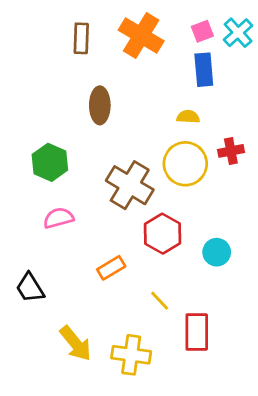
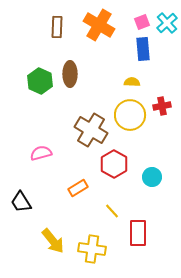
green hexagon: (50, 162) -> (40, 81), moved

